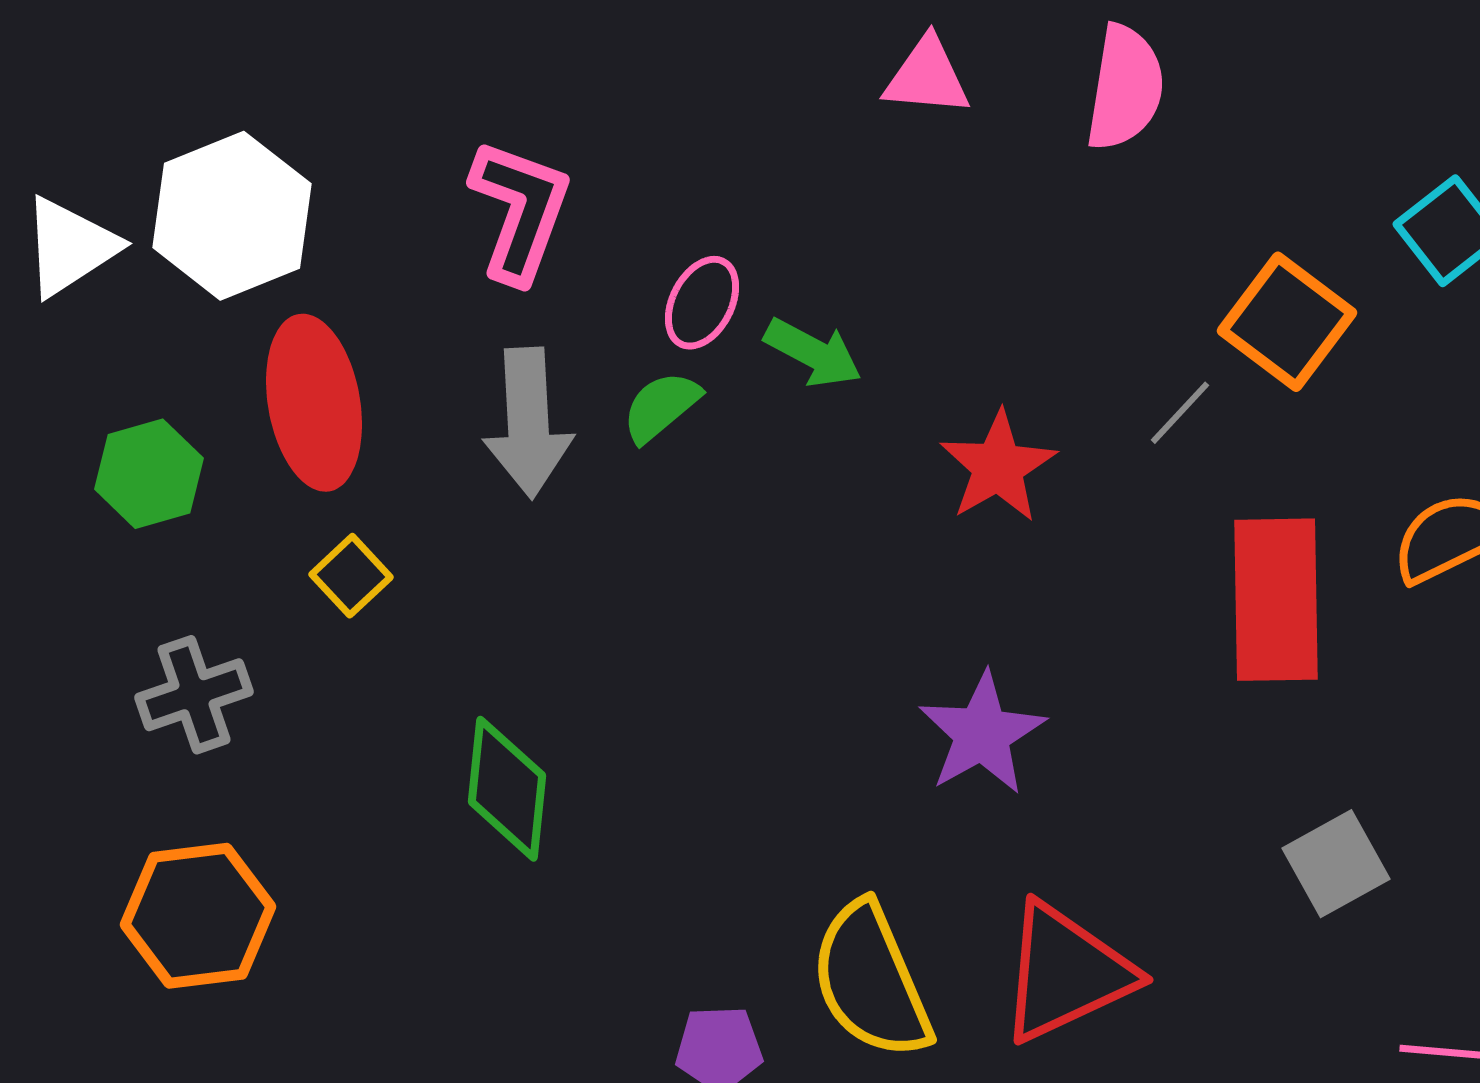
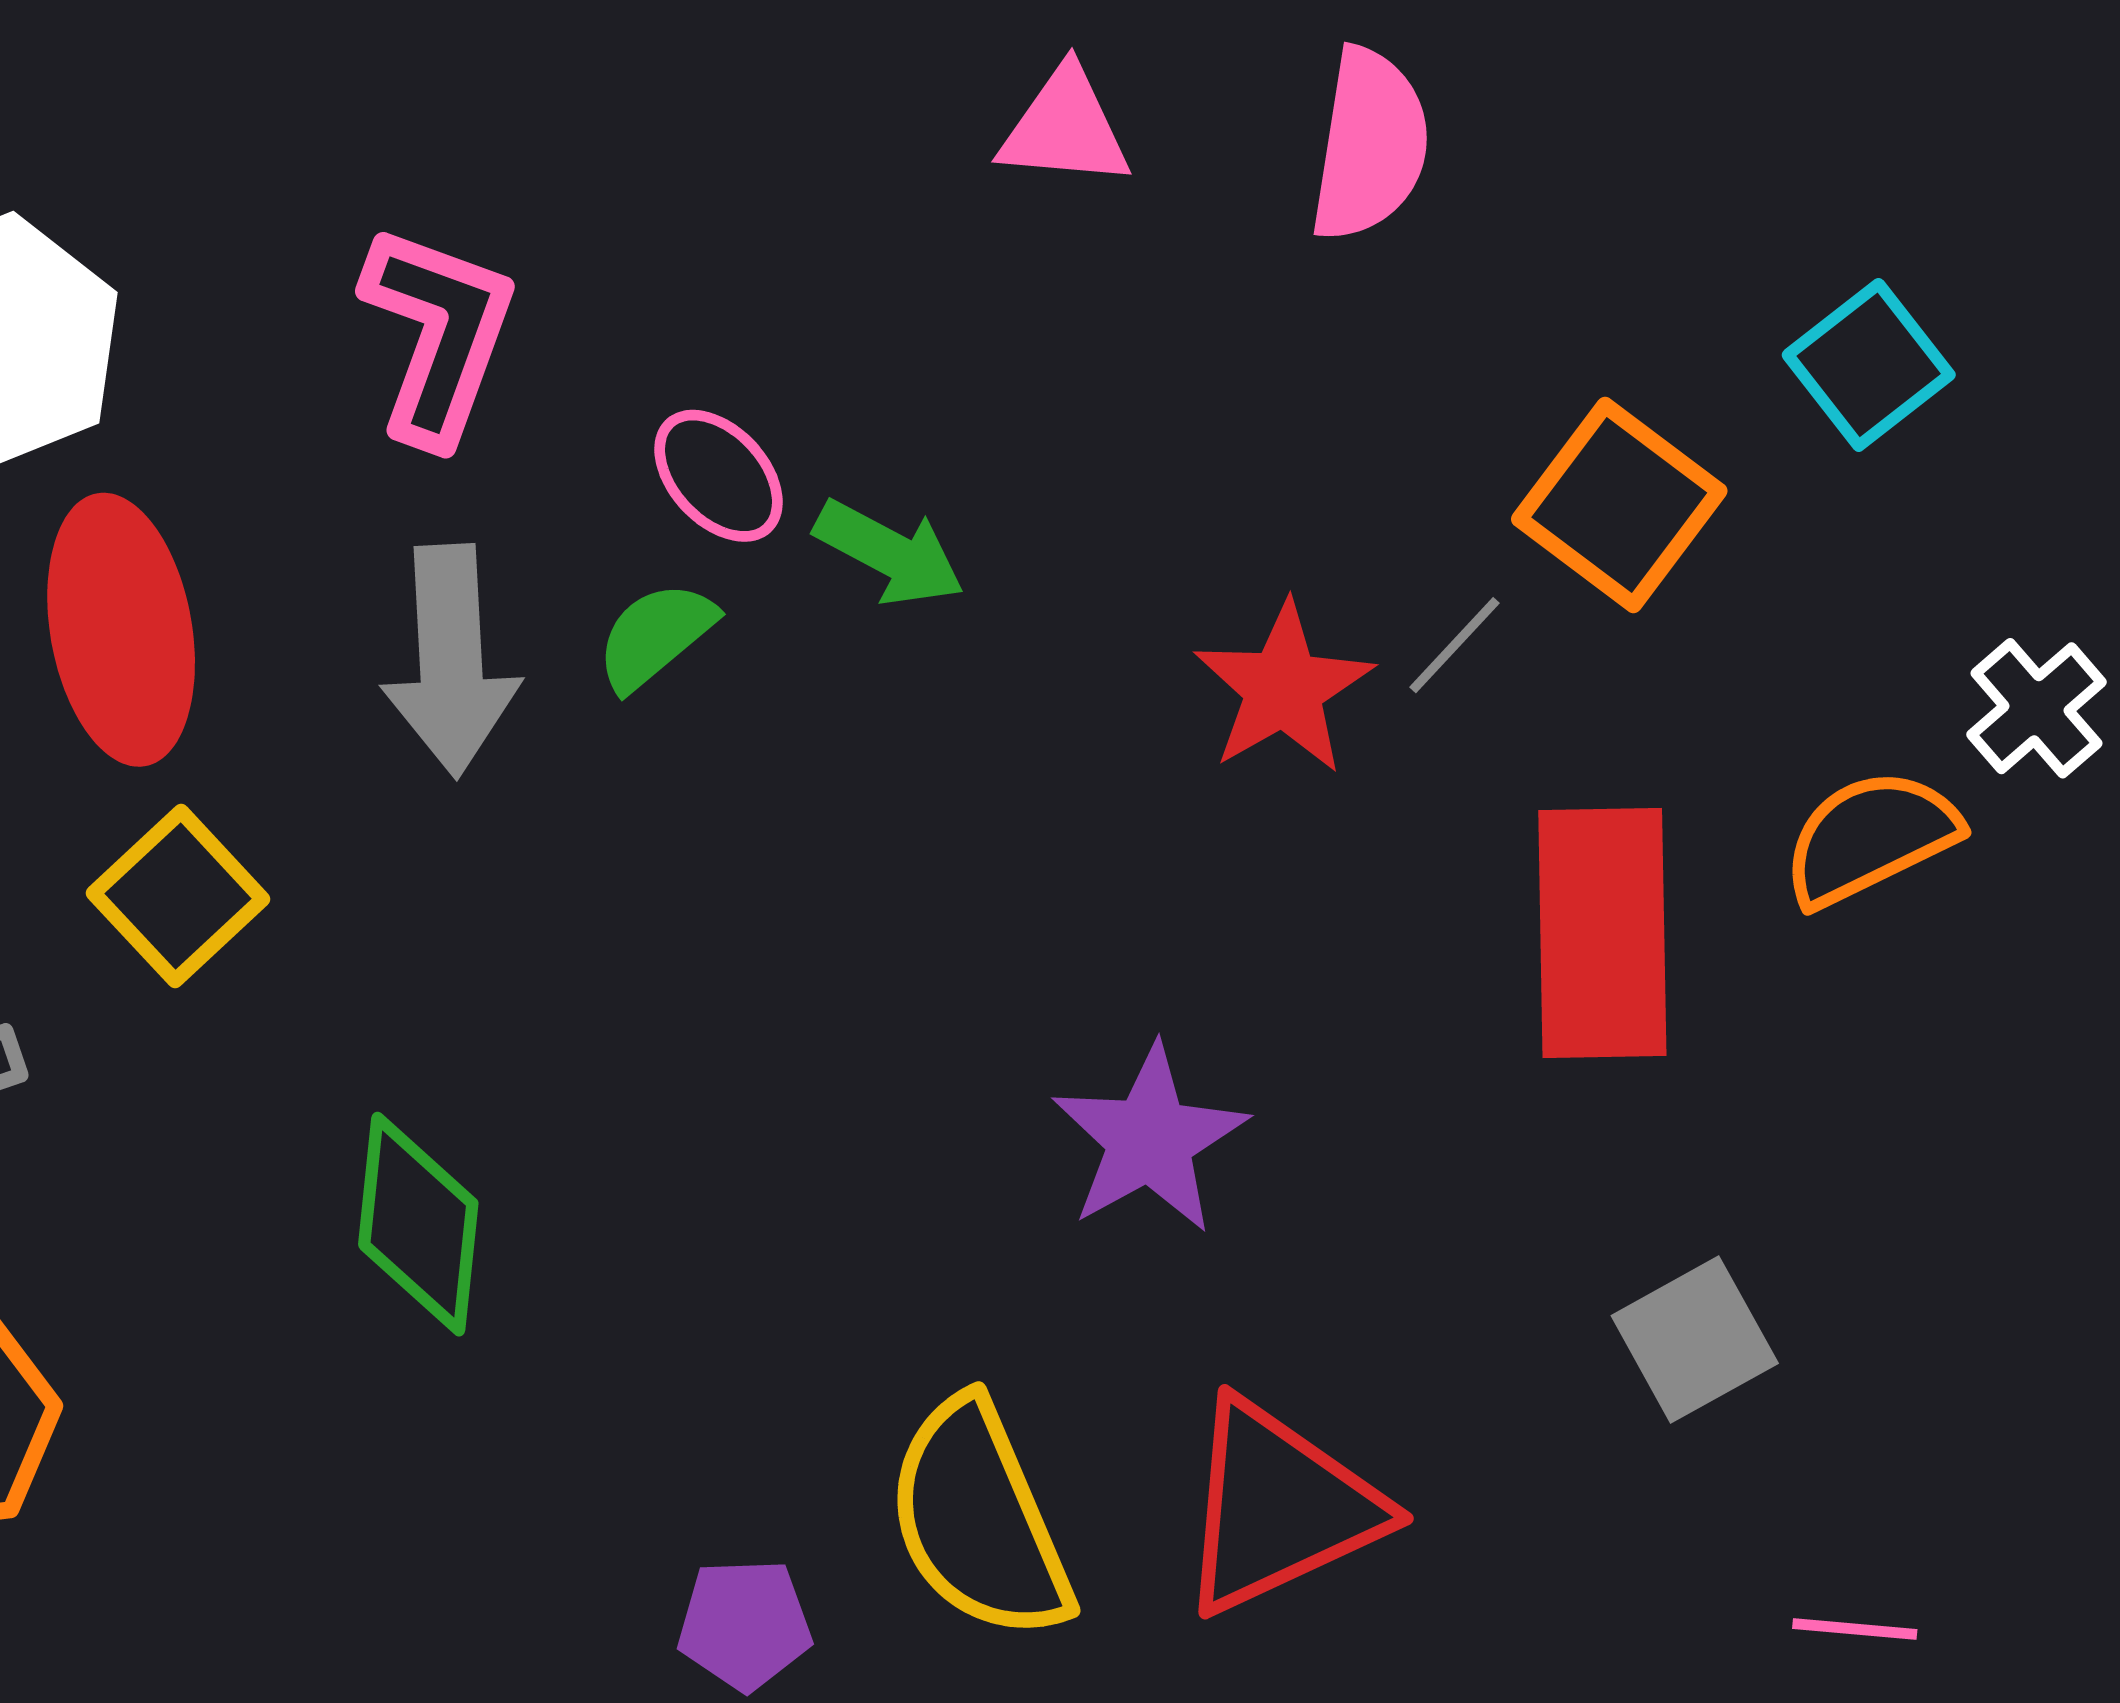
pink ellipse: (702, 303) -> (719, 476), turned -70
red star: (998, 467) -> (1284, 688), moved
yellow square: (351, 576) -> (178, 896), size x1.4

